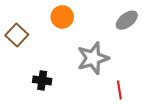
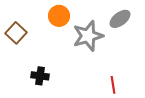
gray star: (93, 58) -> (88, 36), moved

